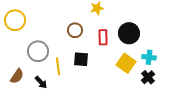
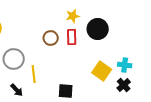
black circle: (129, 33) -> (98, 29), moved
red rectangle: (103, 37) -> (72, 37), moved
black square: (81, 59) -> (66, 91), moved

